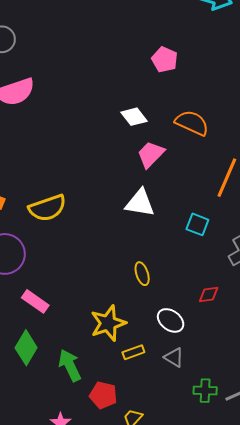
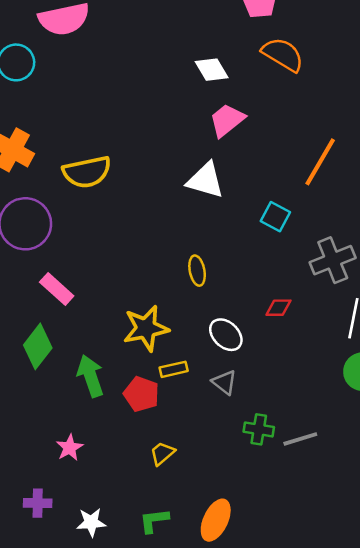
orange semicircle: (192, 123) -> (283, 55), moved
red pentagon: (103, 395) -> (141, 394), moved

